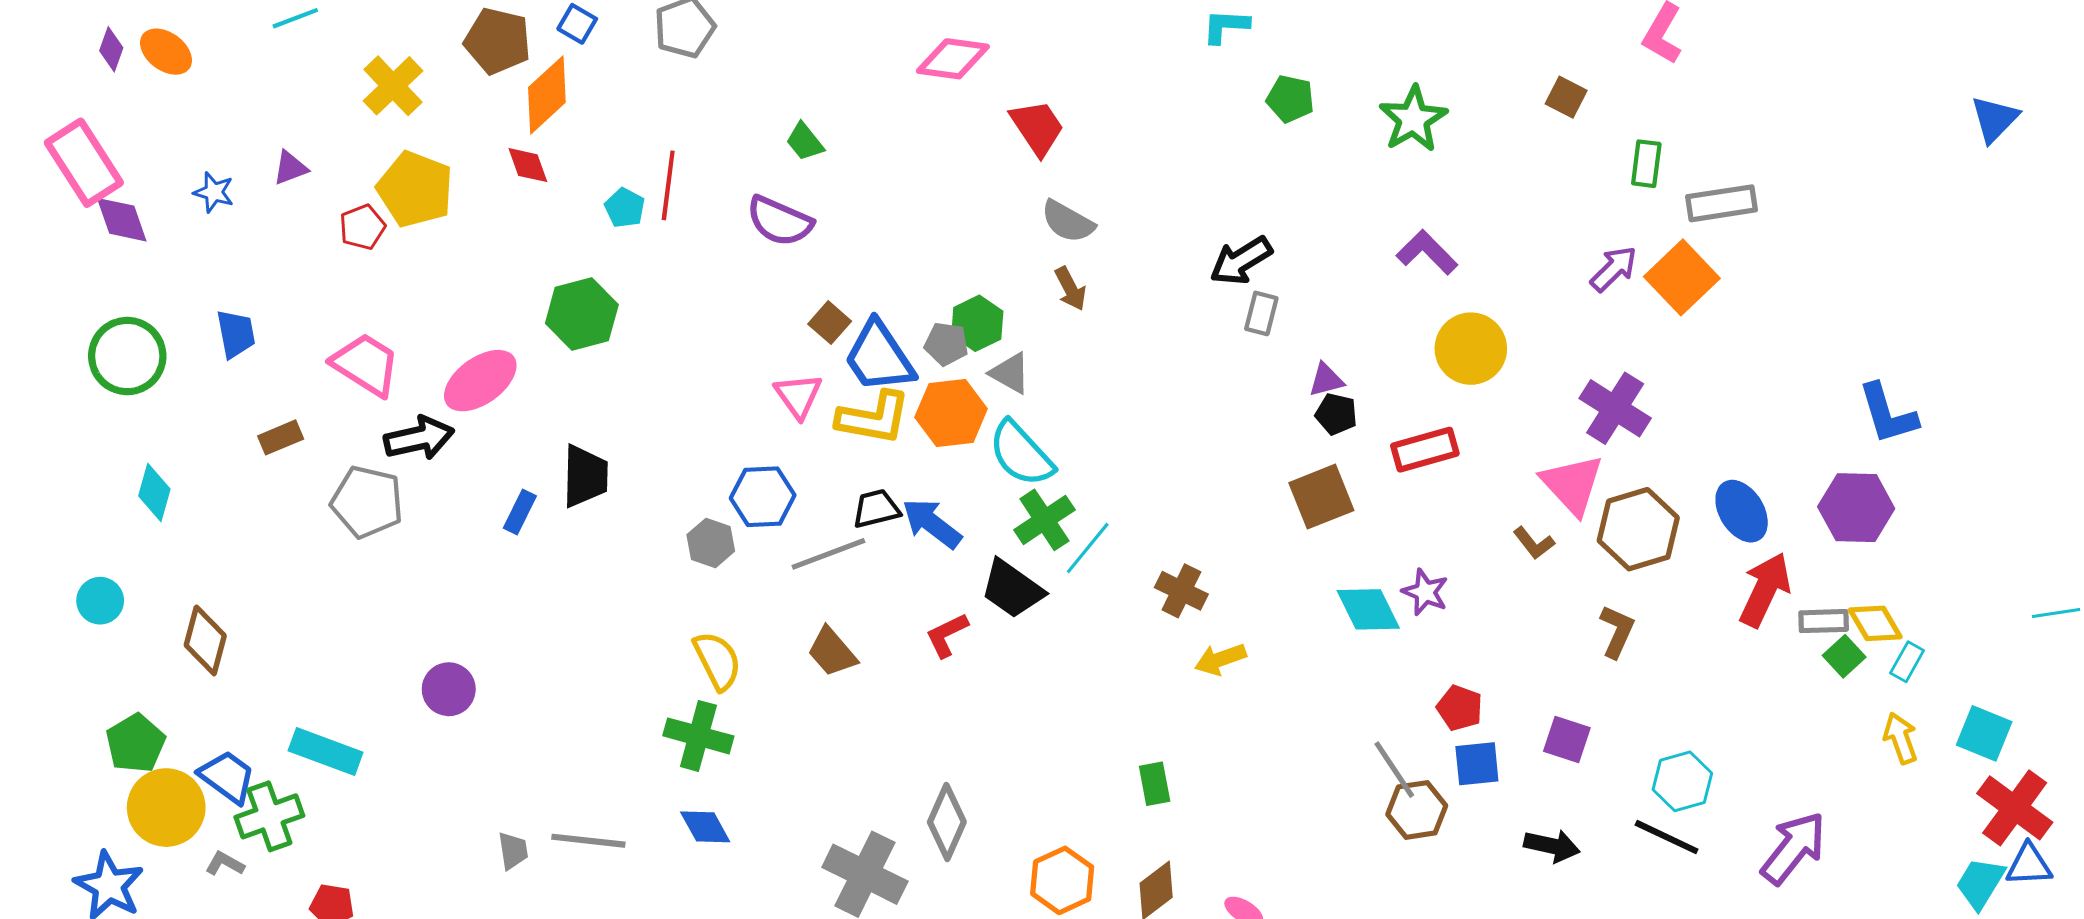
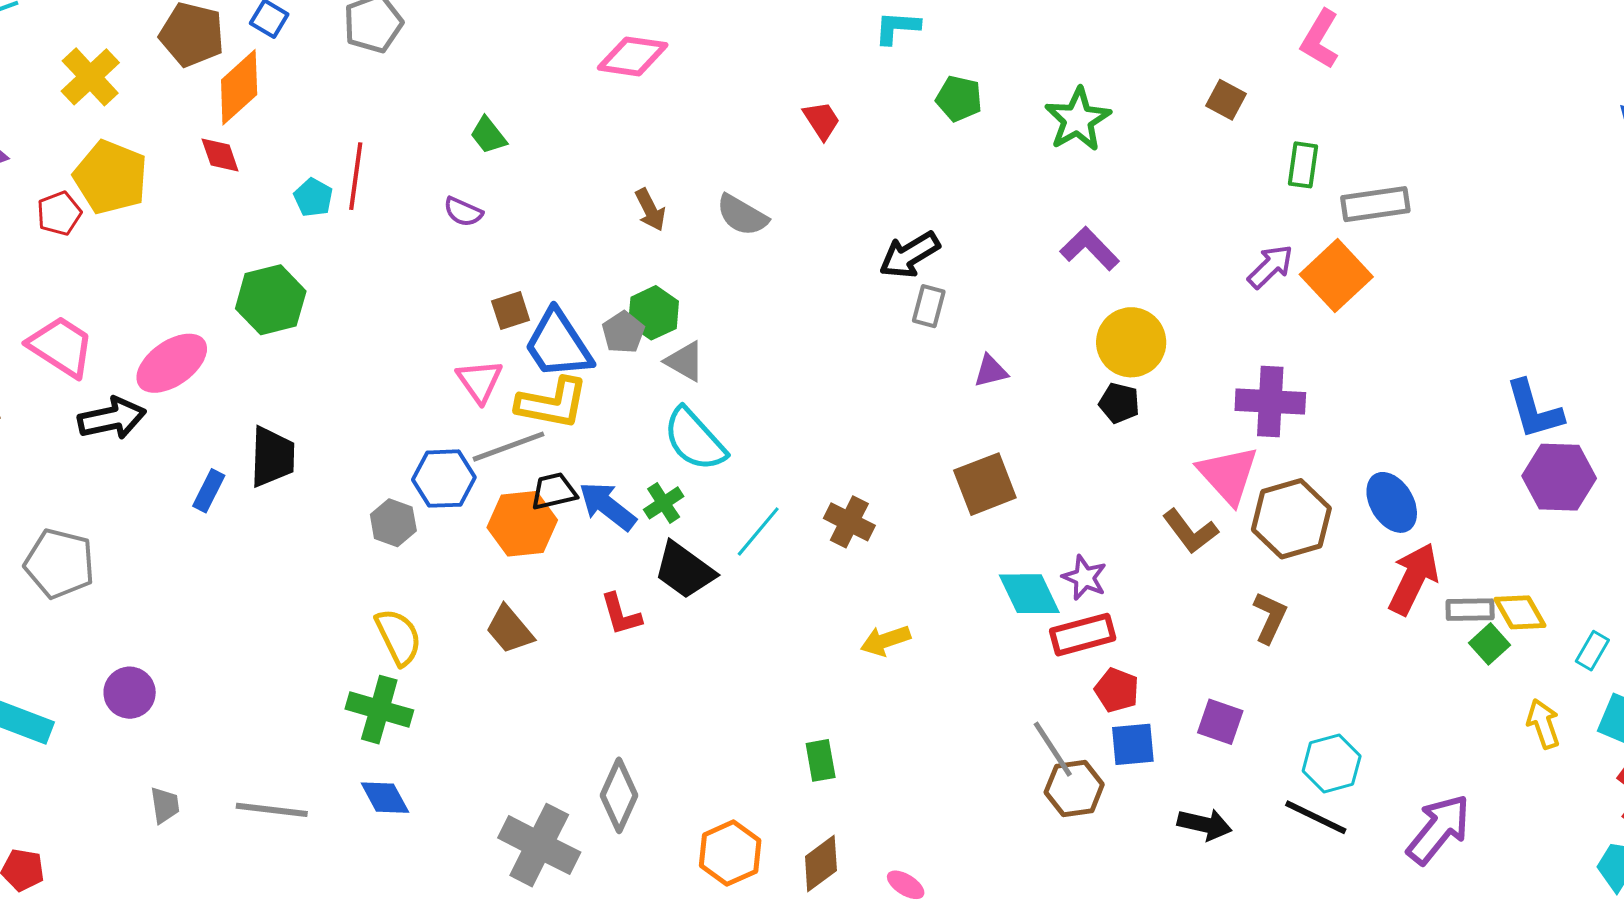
red trapezoid: (1037, 127) -> (822, 120), moved, size x0.7
purple semicircle: (780, 221) -> (463, 212), size x0.6
brown arrow: (1070, 289) -> (650, 210), moved
brown square: (830, 323) -> (511, 311), turned 30
gray pentagon: (946, 344) -> (623, 332), turned 30
purple cross: (1615, 408) -> (1270, 401), turned -30
orange hexagon: (951, 413) -> (522, 524), moved
black pentagon: (1336, 414) -> (1119, 403), moved
red rectangle: (1425, 450) -> (1083, 635), moved
gray pentagon: (367, 502) -> (60, 563), moved
purple hexagon: (1856, 508) -> (1559, 477), moved
green cross: (1044, 520) -> (664, 503), moved, size x0.7
brown L-shape: (1534, 543) -> (1190, 531), size x1.4
gray line: (828, 554) -> (508, 447), moved
brown cross: (1181, 591) -> (849, 522), moved
red L-shape: (947, 635) -> (621, 614), turned -81
cyan rectangle: (1907, 662) -> (1592, 651), moved
purple circle: (449, 689) -> (130, 693), moved
gray trapezoid: (513, 851) -> (165, 805), moved

